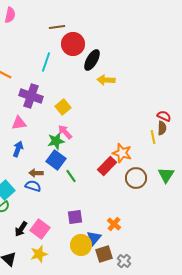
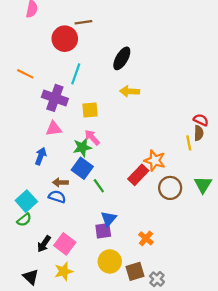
red circle: (73, 44) -> (65, 39), moved
cyan line: (46, 62) -> (76, 74), moved
yellow arrow: (106, 80) -> (130, 91), moved
yellow square: (63, 107) -> (90, 110), turned 35
pink triangle: (19, 123) -> (54, 129), moved
blue triangle: (94, 238) -> (109, 219), moved

